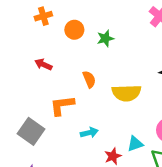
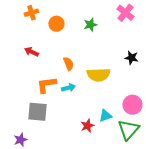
green star: (105, 38) -> (90, 25), moved
gray square: (31, 131) -> (37, 112), moved, turned -30
cyan arrow: (89, 133) -> (68, 88), moved

